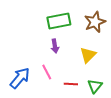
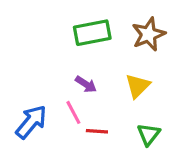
purple arrow: (55, 46) -> (86, 84), moved, turned -48
red line: (71, 84) -> (97, 131), moved

